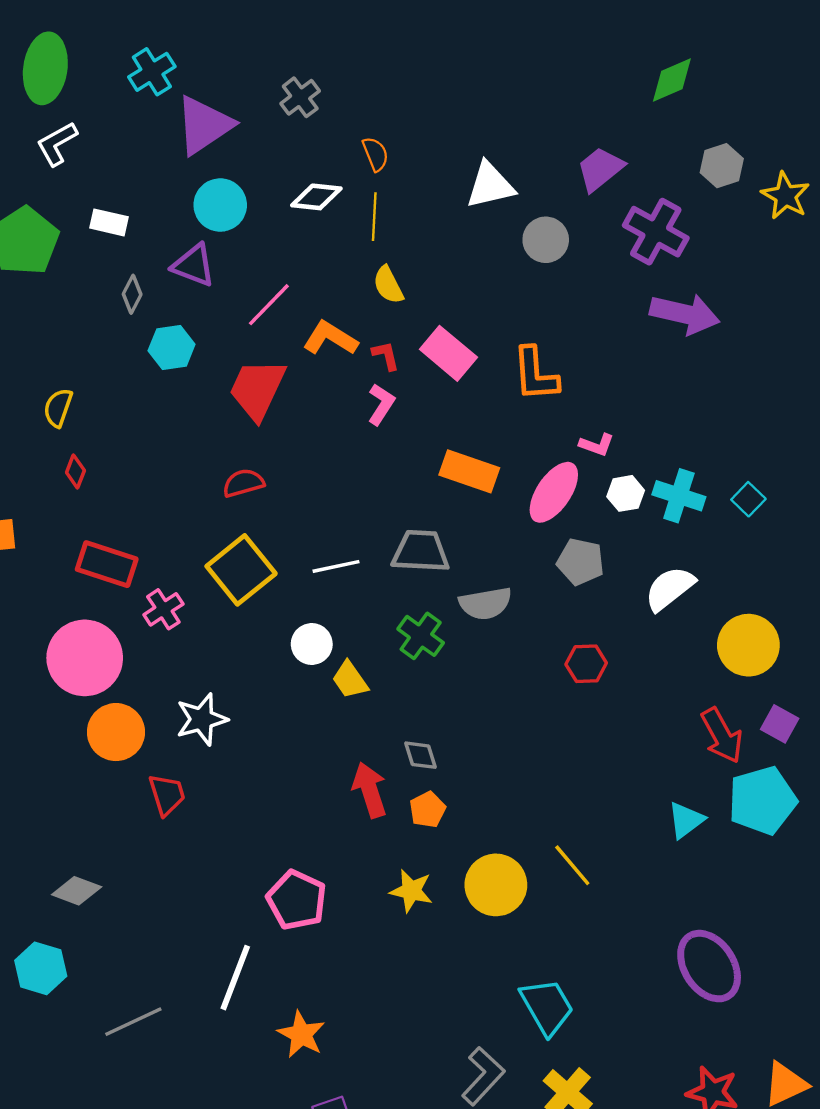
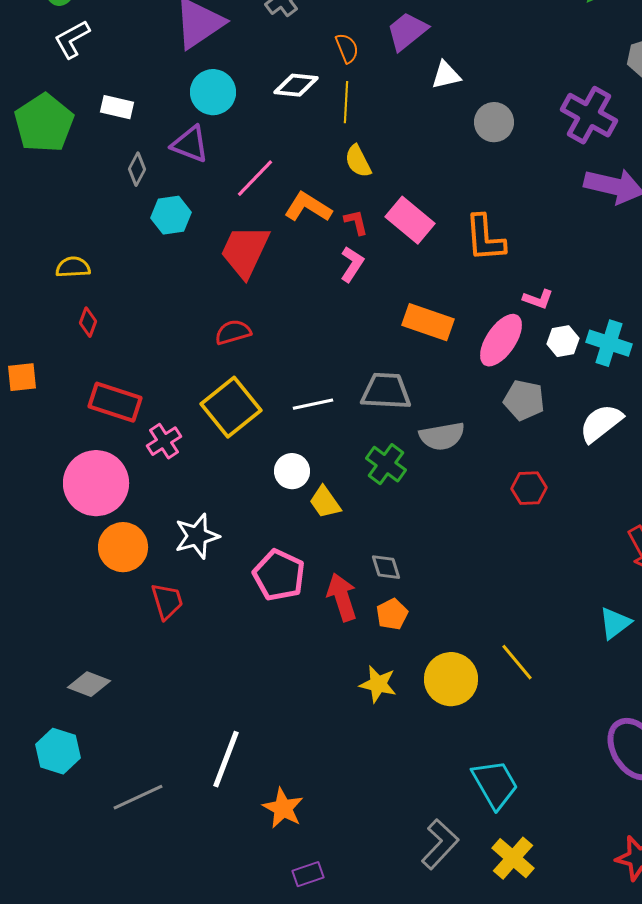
purple trapezoid: (600, 169) -> (407, 31), moved
white triangle: (490, 185) -> (446, 75), size x0.7
yellow semicircle: (58, 408) -> (73, 267), turned 68
pink pentagon: (297, 900) -> (279, 575), moved

